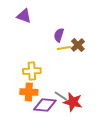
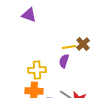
purple semicircle: (59, 35) -> (64, 61), moved

